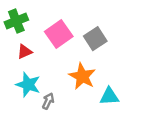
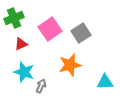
orange star: (82, 76) -> (70, 65), turned 30
cyan triangle: (109, 96) -> (105, 82), moved

